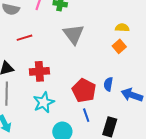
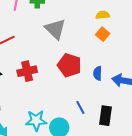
red pentagon: (84, 90) -> (69, 65), moved
cyan star: (44, 102) -> (36, 120), moved, turned 30

